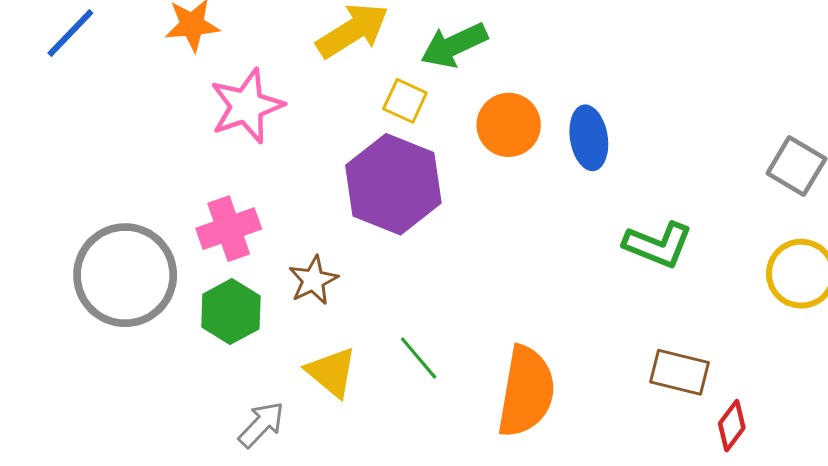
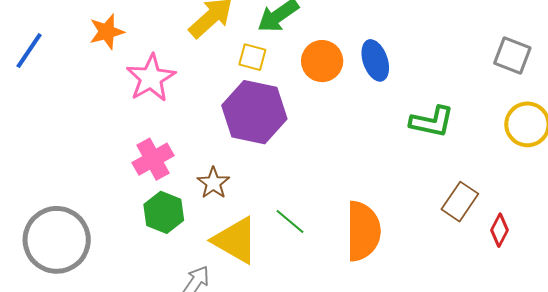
gray circle: (125, 275) -> (57, 240), moved
yellow triangle: (332, 372) -> (235, 240), size x1.4
brown rectangle: (679, 372) -> (460, 202), turned -60

